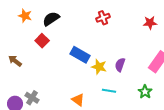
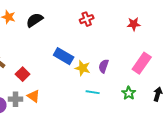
red square: (42, 41) -> (23, 74), moved
gray cross: (32, 98) -> (15, 99), turned -32
orange triangle: (78, 100) -> (34, 96), moved

